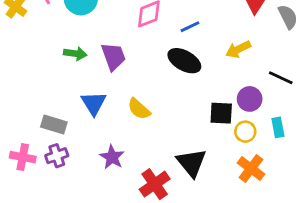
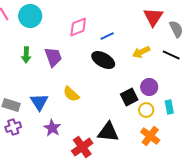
green arrow: (75, 54) -> (26, 55), turned 84
black line: (281, 78) -> (171, 55), moved
blue triangle: (94, 103) -> (39, 102), moved
black square: (221, 113) -> (129, 97), turned -30
black triangle: (191, 163) -> (108, 132), turned -45

